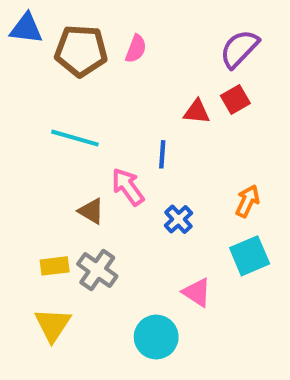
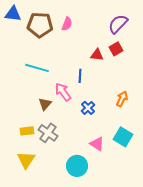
brown triangle: (91, 211) -> (45, 104), turned 40
cyan square: (250, 256) -> (123, 137), moved, turned -36

